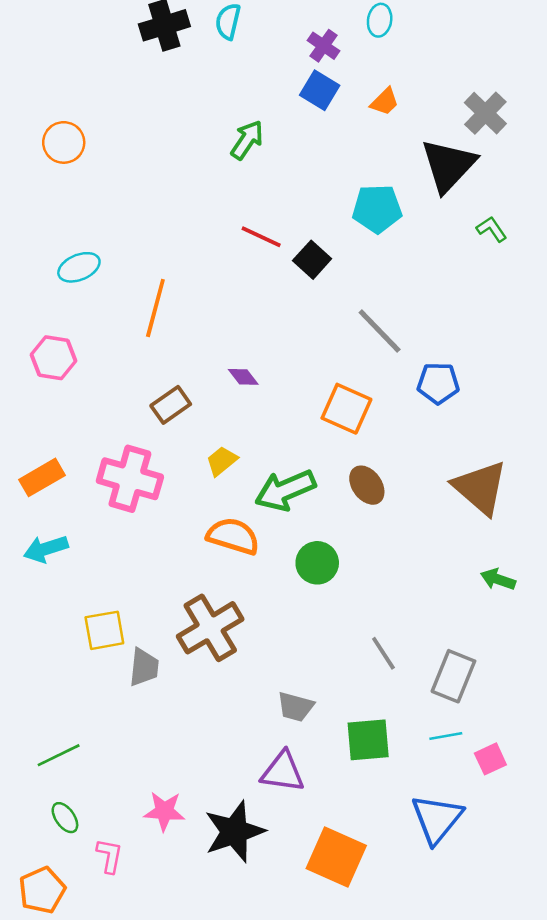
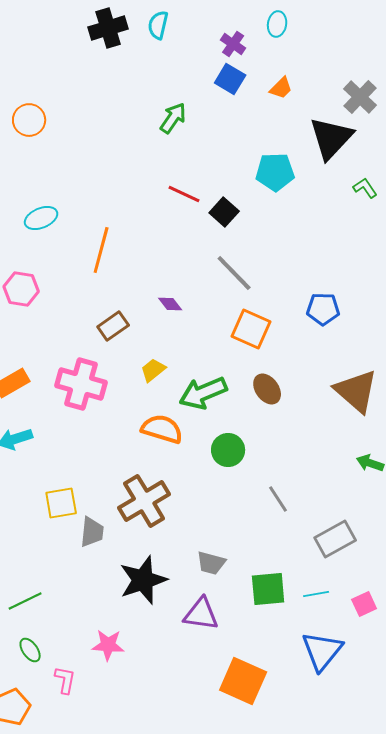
gray line: (380, 331) -> (234, 273), moved
gray line: (383, 653) -> (278, 499), moved
gray rectangle: (453, 676) -> (335, 539), turned 39
cyan line: (446, 736) -> (316, 594), moved
black star: (234, 832) -> (143, 580), moved

